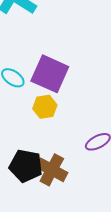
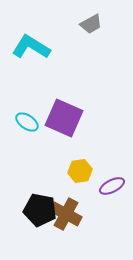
yellow hexagon: (45, 107) -> (80, 171), moved

